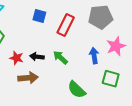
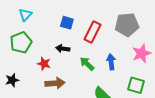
blue arrow: (94, 56) -> (111, 62), moved
black arrow: (37, 57) -> (63, 49), moved

